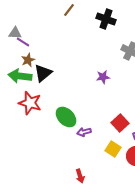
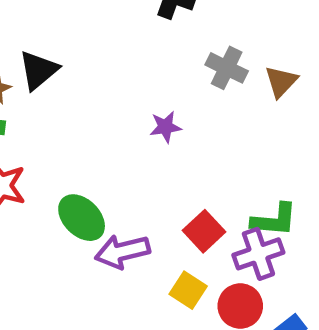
black triangle: (43, 73) -> (38, 70), moved
purple arrow: (84, 132) -> (122, 252), size x1.6

